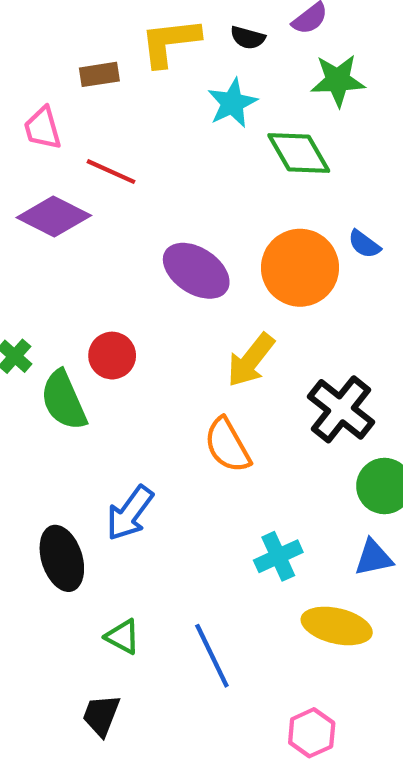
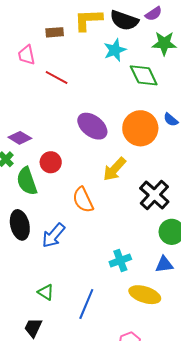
black semicircle: (248, 38) -> (124, 20), size x1.8
purple diamond: (54, 217) -> (20, 138), moved, size x0.7
orange semicircle: (227, 445) -> (83, 200), moved
black ellipse: (62, 558) -> (20, 225), moved
blue line: (212, 656) -> (86, 304), turned 44

